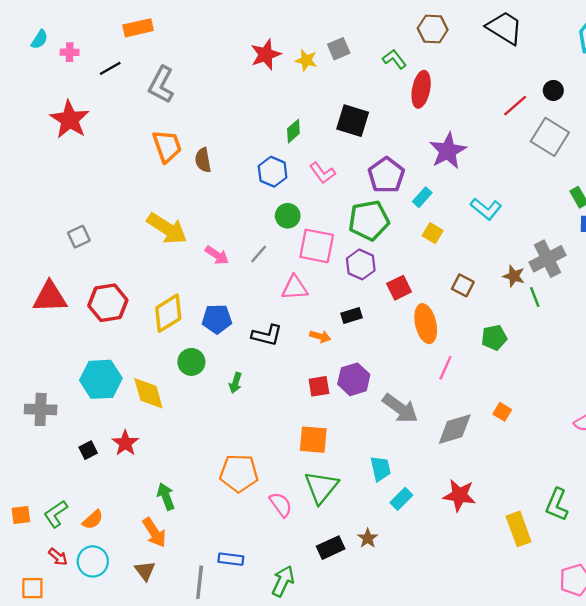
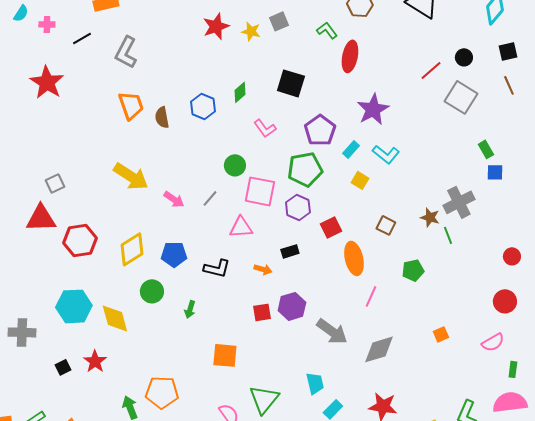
blue hexagon: (273, 172) -> (203, 106), moved
cyan L-shape: (486, 209) -> (386, 154), moved
red triangle: (50, 297) -> (41, 218), moved
orange square: (502, 412) -> (441, 334), moved, turned 35
orange square: (313, 440) -> (225, 355), moved
orange pentagon: (239, 473) -> (162, 392), moved

